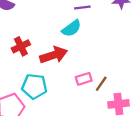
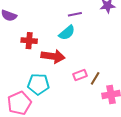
red cross: (21, 46) -> (29, 41), moved, turned 35
red arrow: (54, 55) -> (53, 56), turned 30

